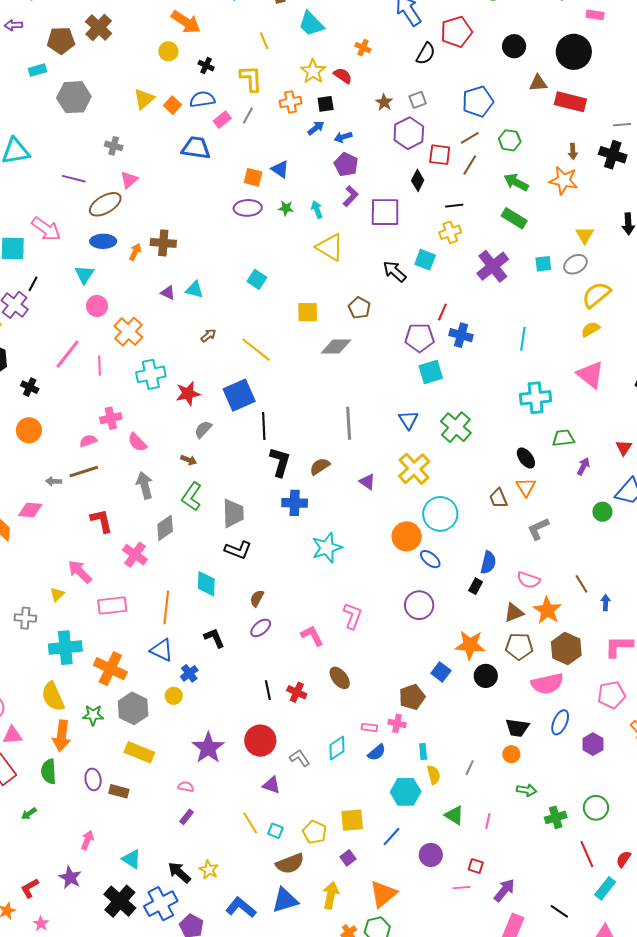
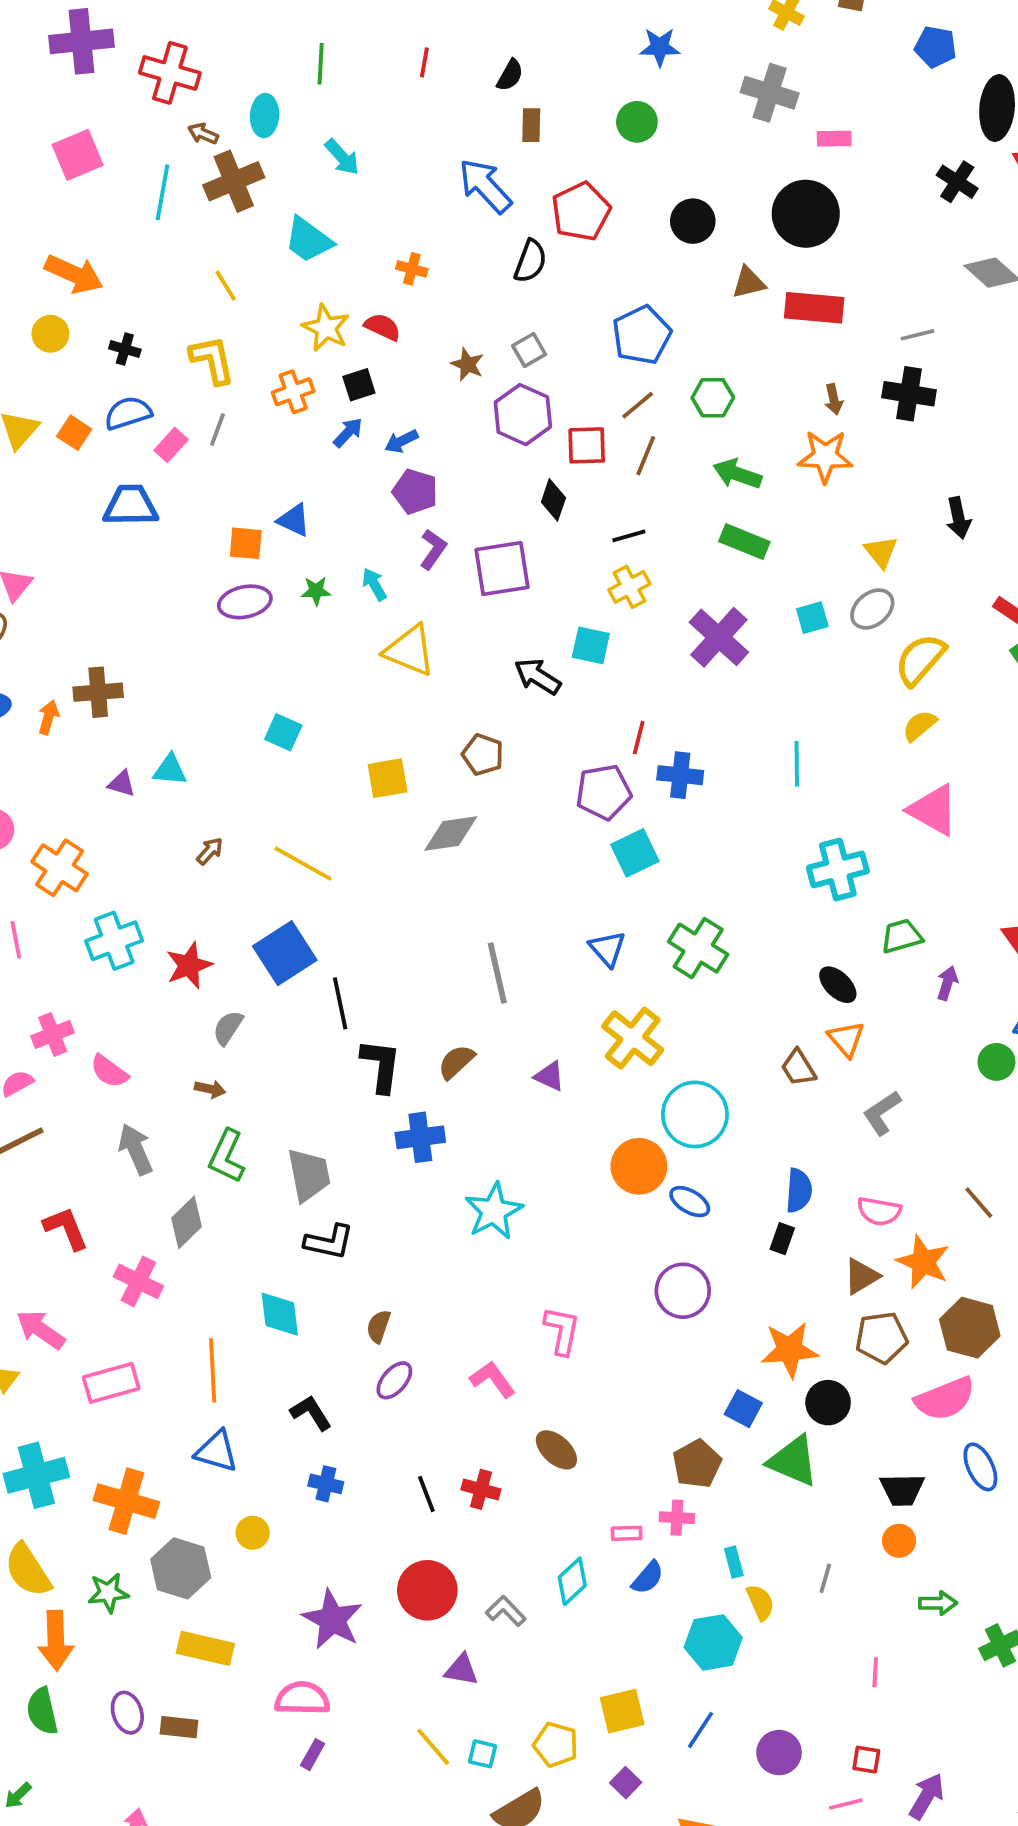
blue cross: (189, 673) -> (326, 1484), moved, turned -30
blue ellipse: (560, 722) -> (980, 1467), turned -40
pink semicircle: (186, 787) -> (302, 1698), size x1.8
green triangle: (454, 815) -> (793, 1461), moved, size x1.4

